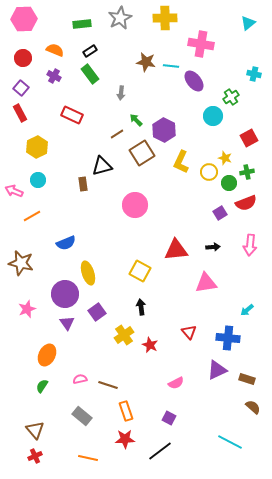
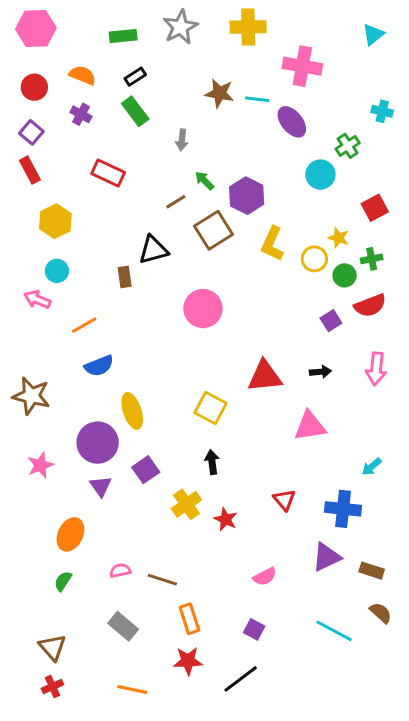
pink arrow: (14, 191) -> (37, 300), moved
orange line: (32, 216) -> (84, 325), moved
cyan line: (230, 442) -> (334, 631), moved

